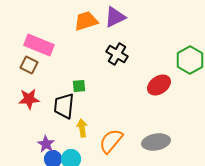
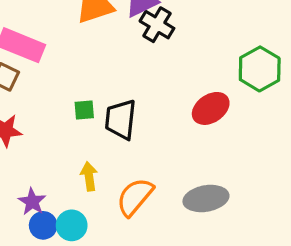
black cross: (117, 54) -> (157, 25), moved
black trapezoid: (64, 106) -> (121, 119), moved

